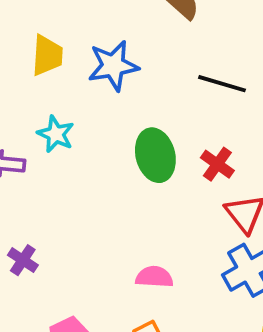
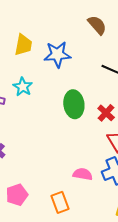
pink semicircle: (154, 277) -> (83, 174), moved

